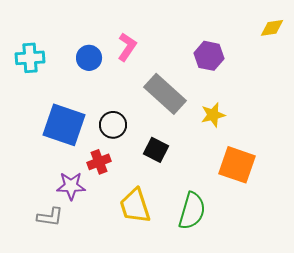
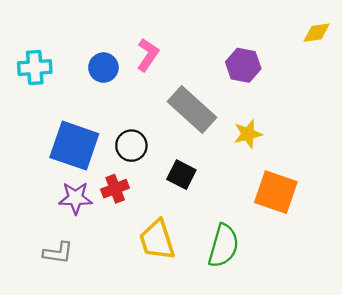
purple star: (71, 186) -> (75, 198), moved

